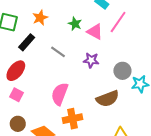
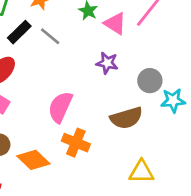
gray line: (58, 52) -> (50, 36), moved
orange cross: (73, 119) -> (76, 143), turned 30

